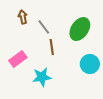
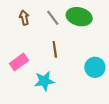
gray line: (44, 27) -> (53, 18), moved
green ellipse: (80, 29) -> (79, 17), moved, turned 70

